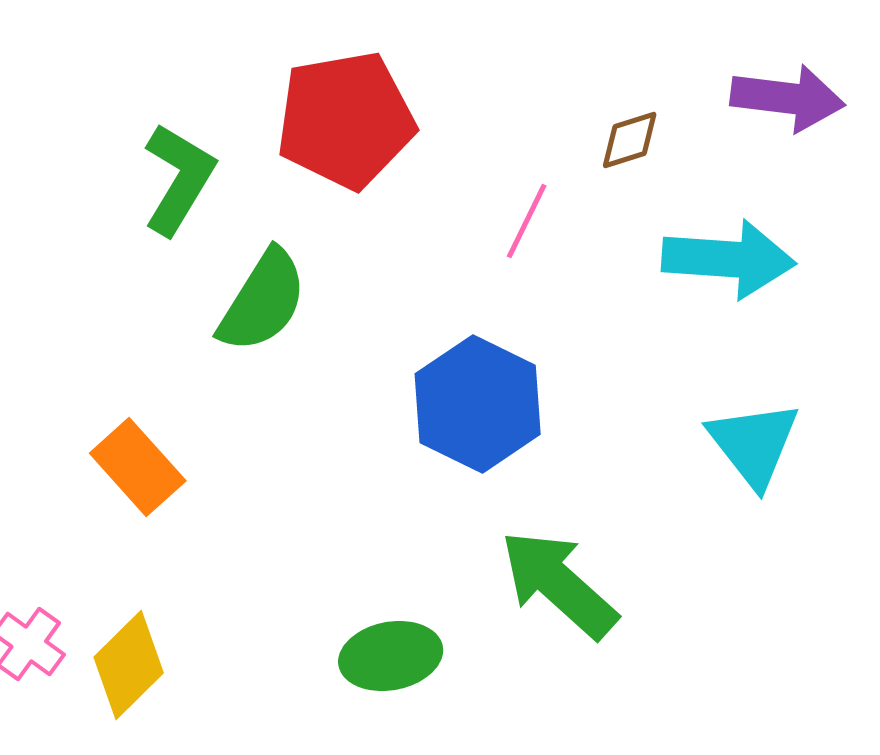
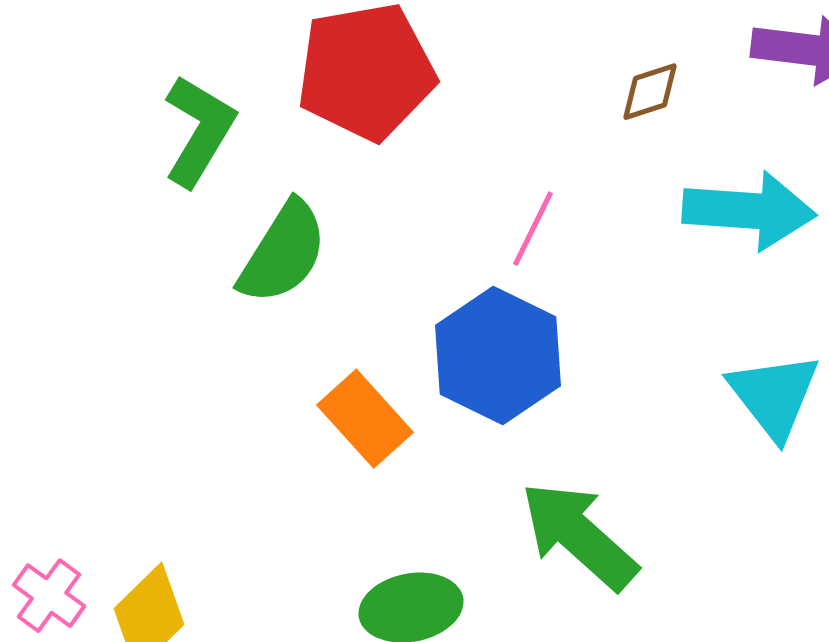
pink line: (527, 221) -> (533, 229), moved
orange rectangle: (138, 467) -> (365, 419), moved

